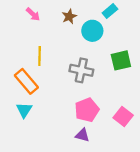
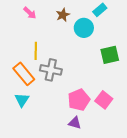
gray cross: (81, 70) -> (51, 70), moved
pink square: (123, 117) -> (104, 100), moved

